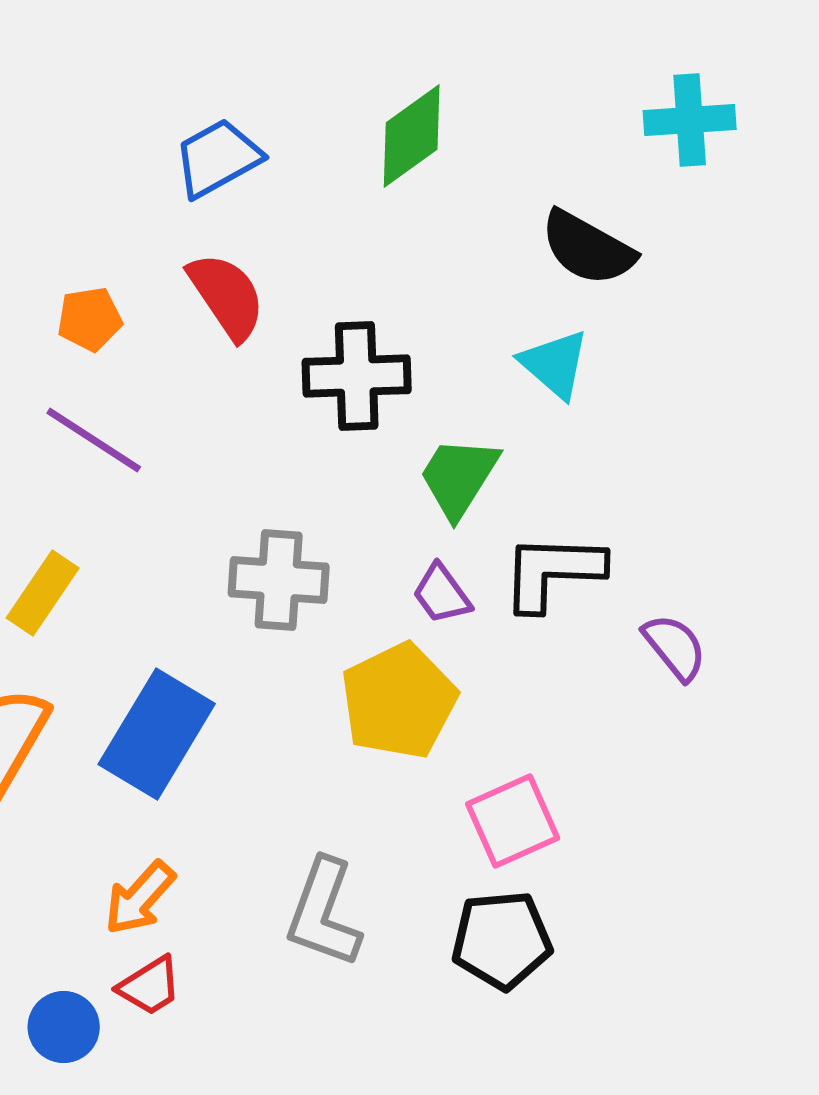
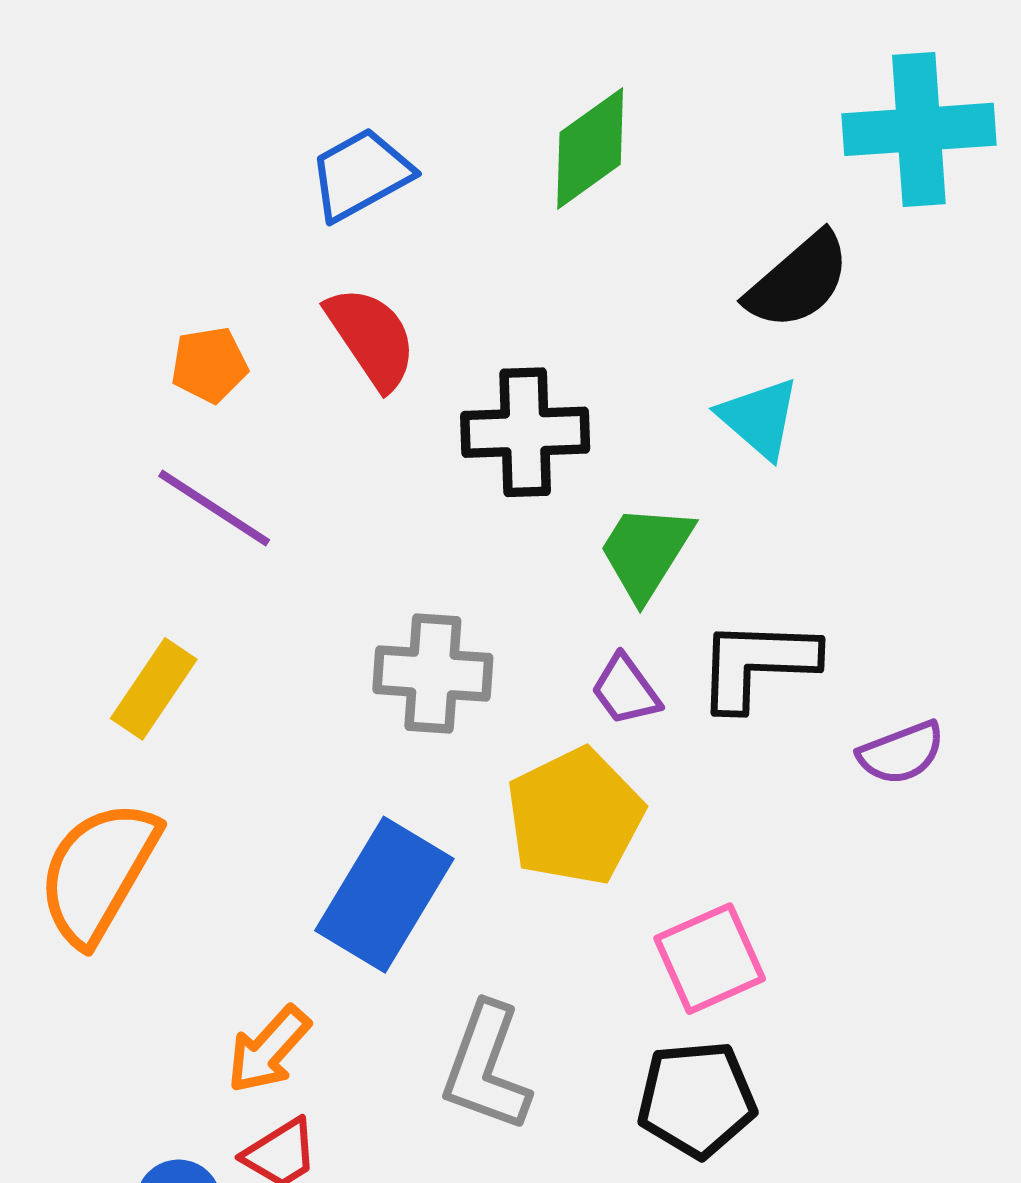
cyan cross: (690, 120) -> (919, 129), size x1.4
black semicircle: (588, 248) -> (798, 281), turned -70
purple semicircle: (675, 647) -> (901, 753), turned 108
blue rectangle: (157, 734) -> (384, 895), moved

